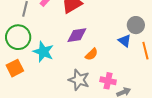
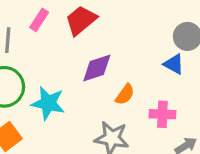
pink cross: (108, 81) -> (162, 114), moved

